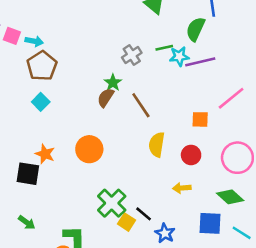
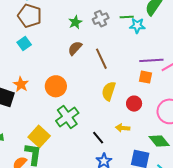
purple line: (200, 62) -> (151, 60), moved
brown pentagon: (42, 66) -> (30, 16), turned -30
green star: (113, 83) -> (75, 22), moved
green cross: (112, 203) -> (67, 117), moved
black line: (144, 214) -> (98, 138), moved
yellow square: (127, 222) -> (39, 136), moved, size x1.5

